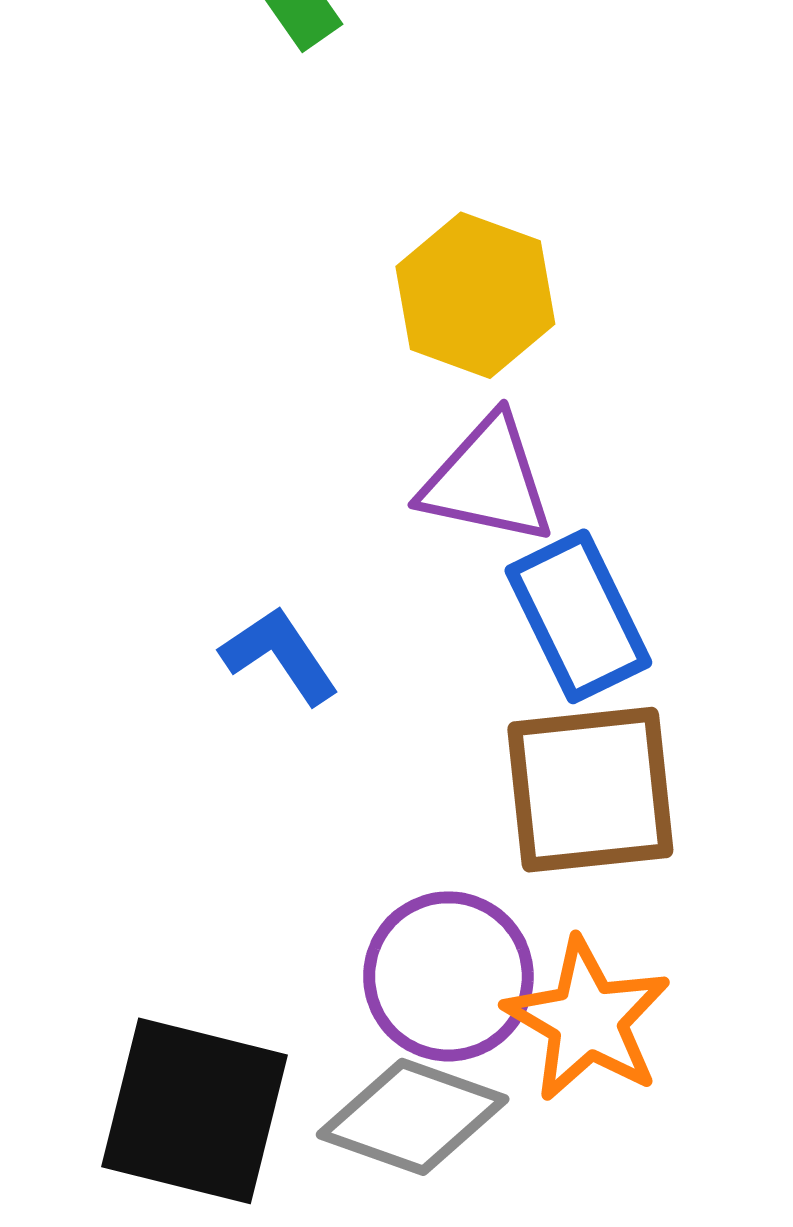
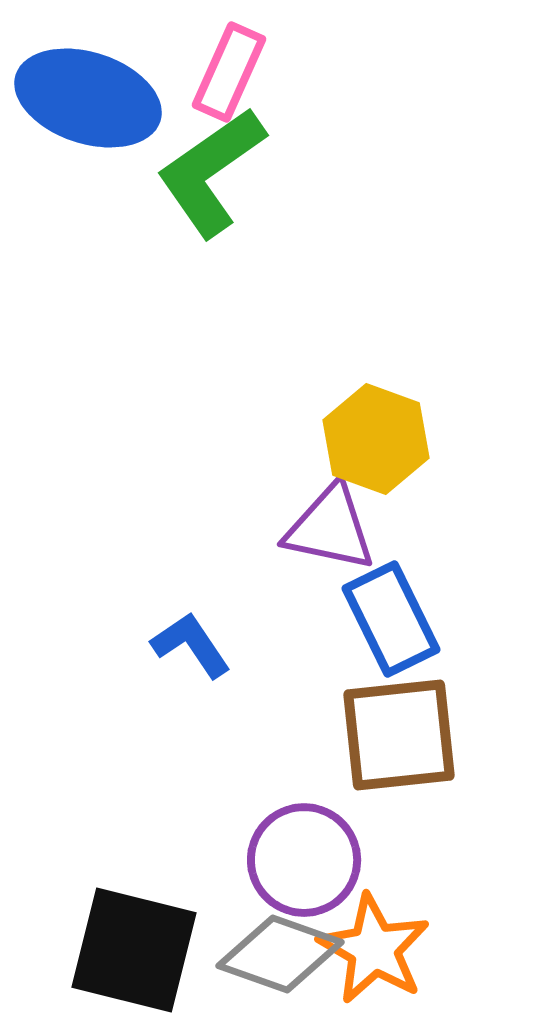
yellow hexagon: (475, 295) -> (376, 439), moved
orange star: (587, 1020) -> (374, 949), moved

